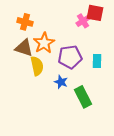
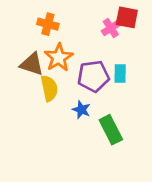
orange cross: (25, 22) -> (48, 24), moved
cyan rectangle: (97, 61) -> (120, 74), moved

